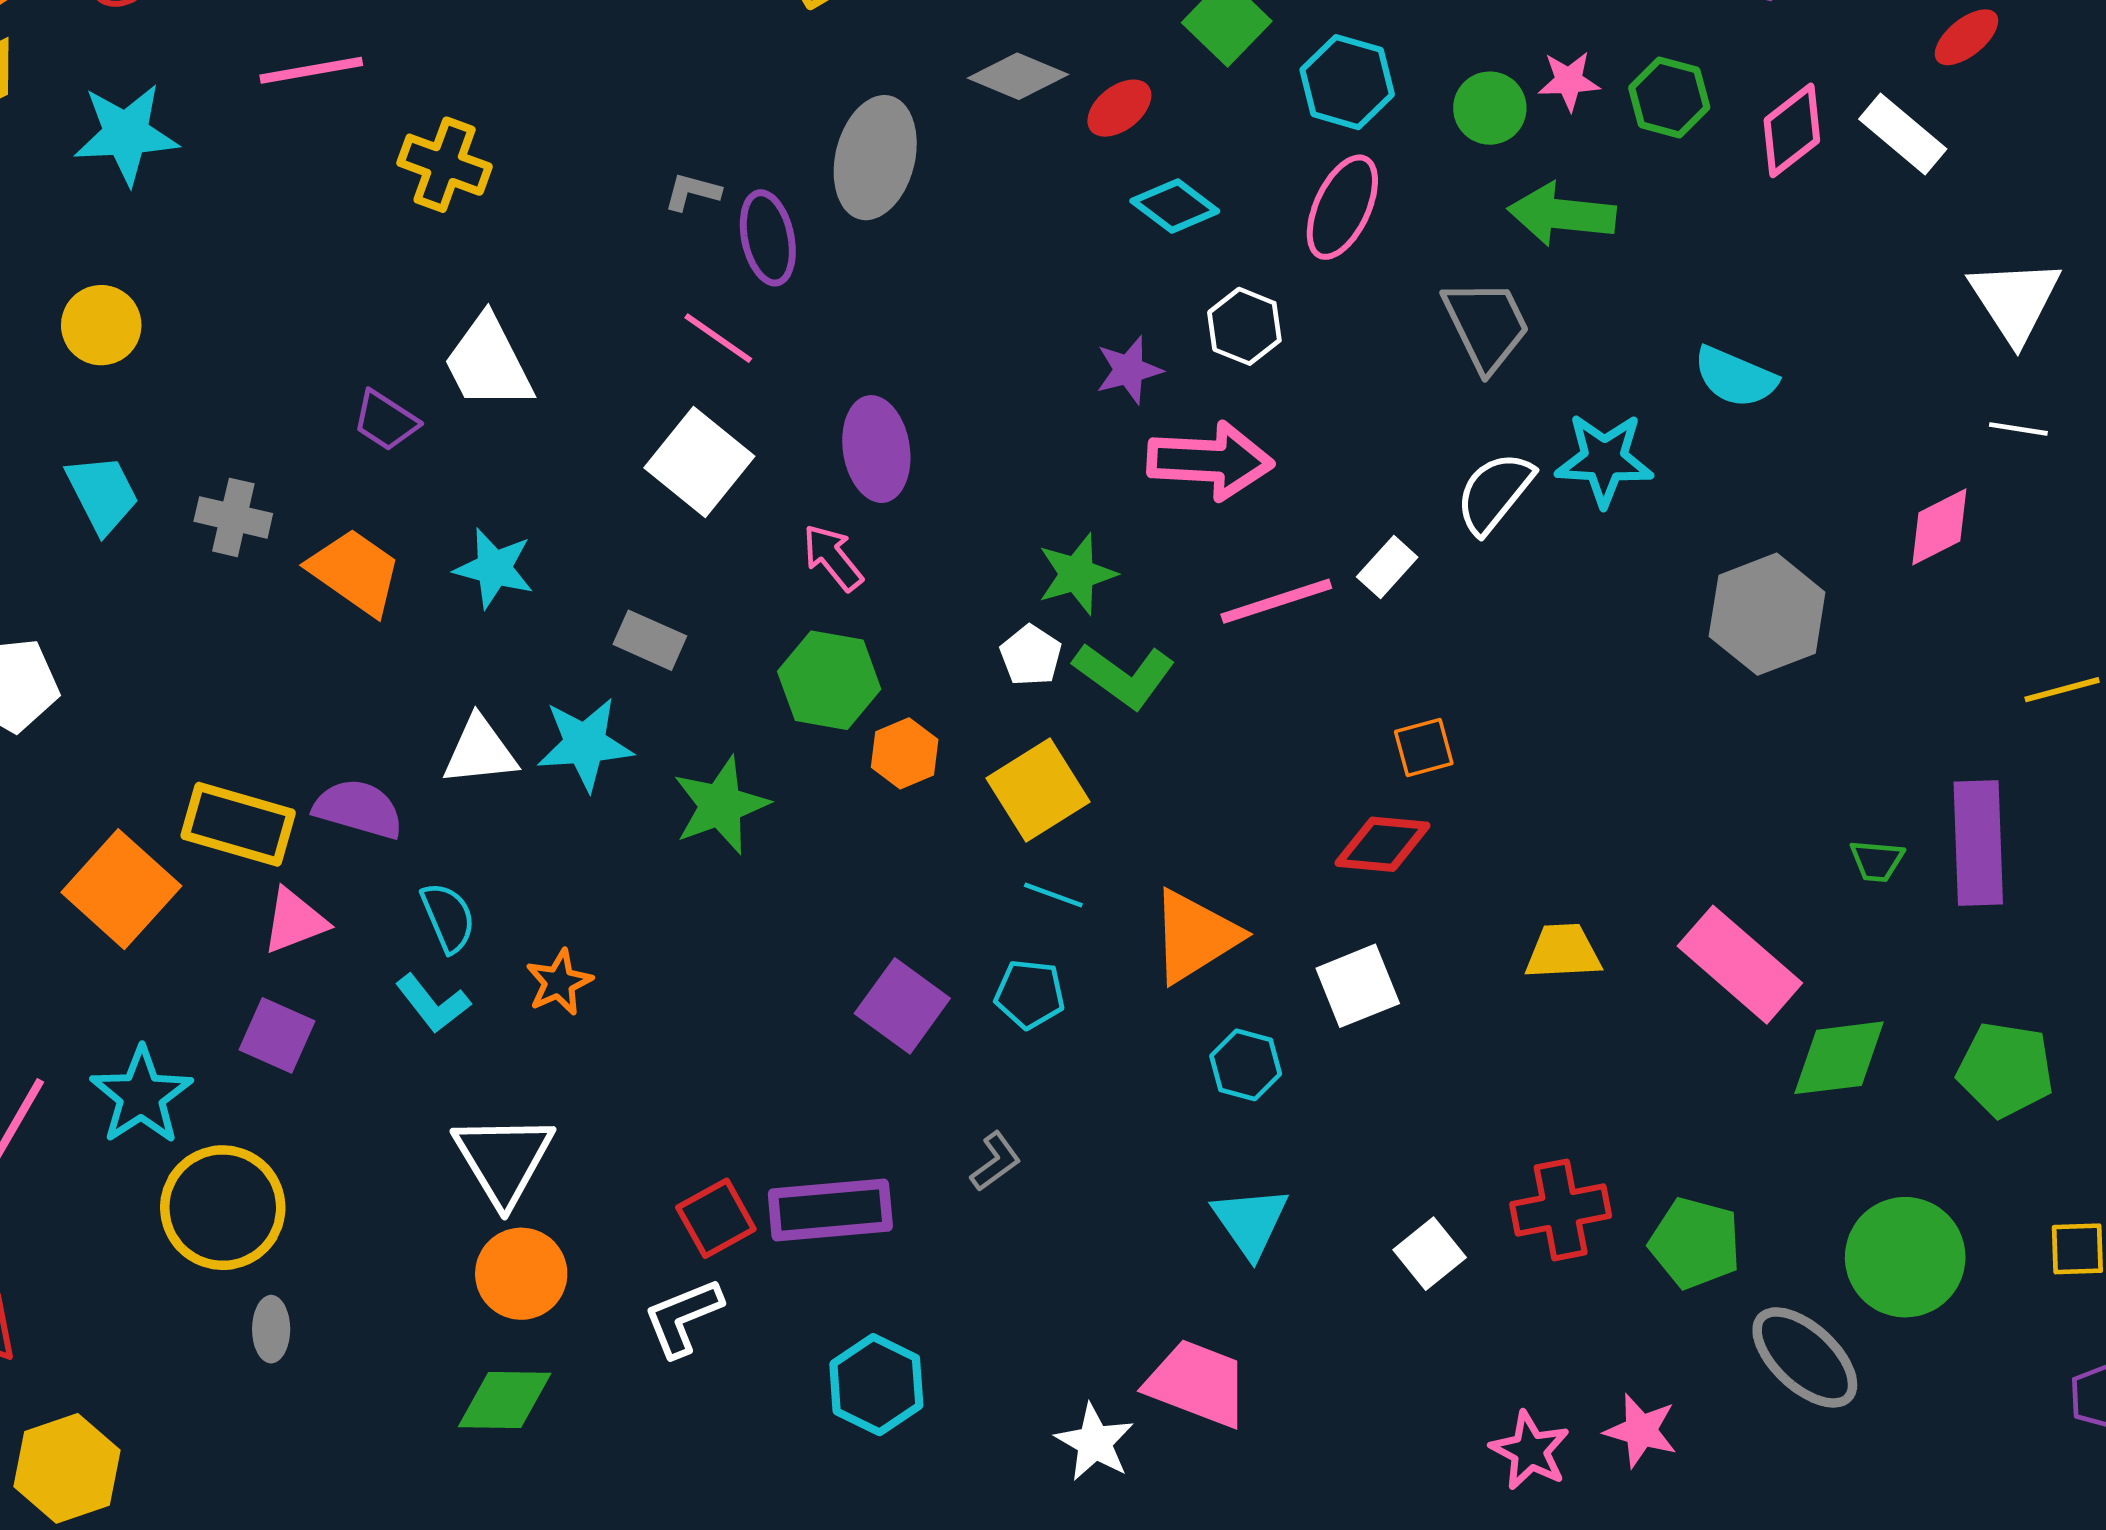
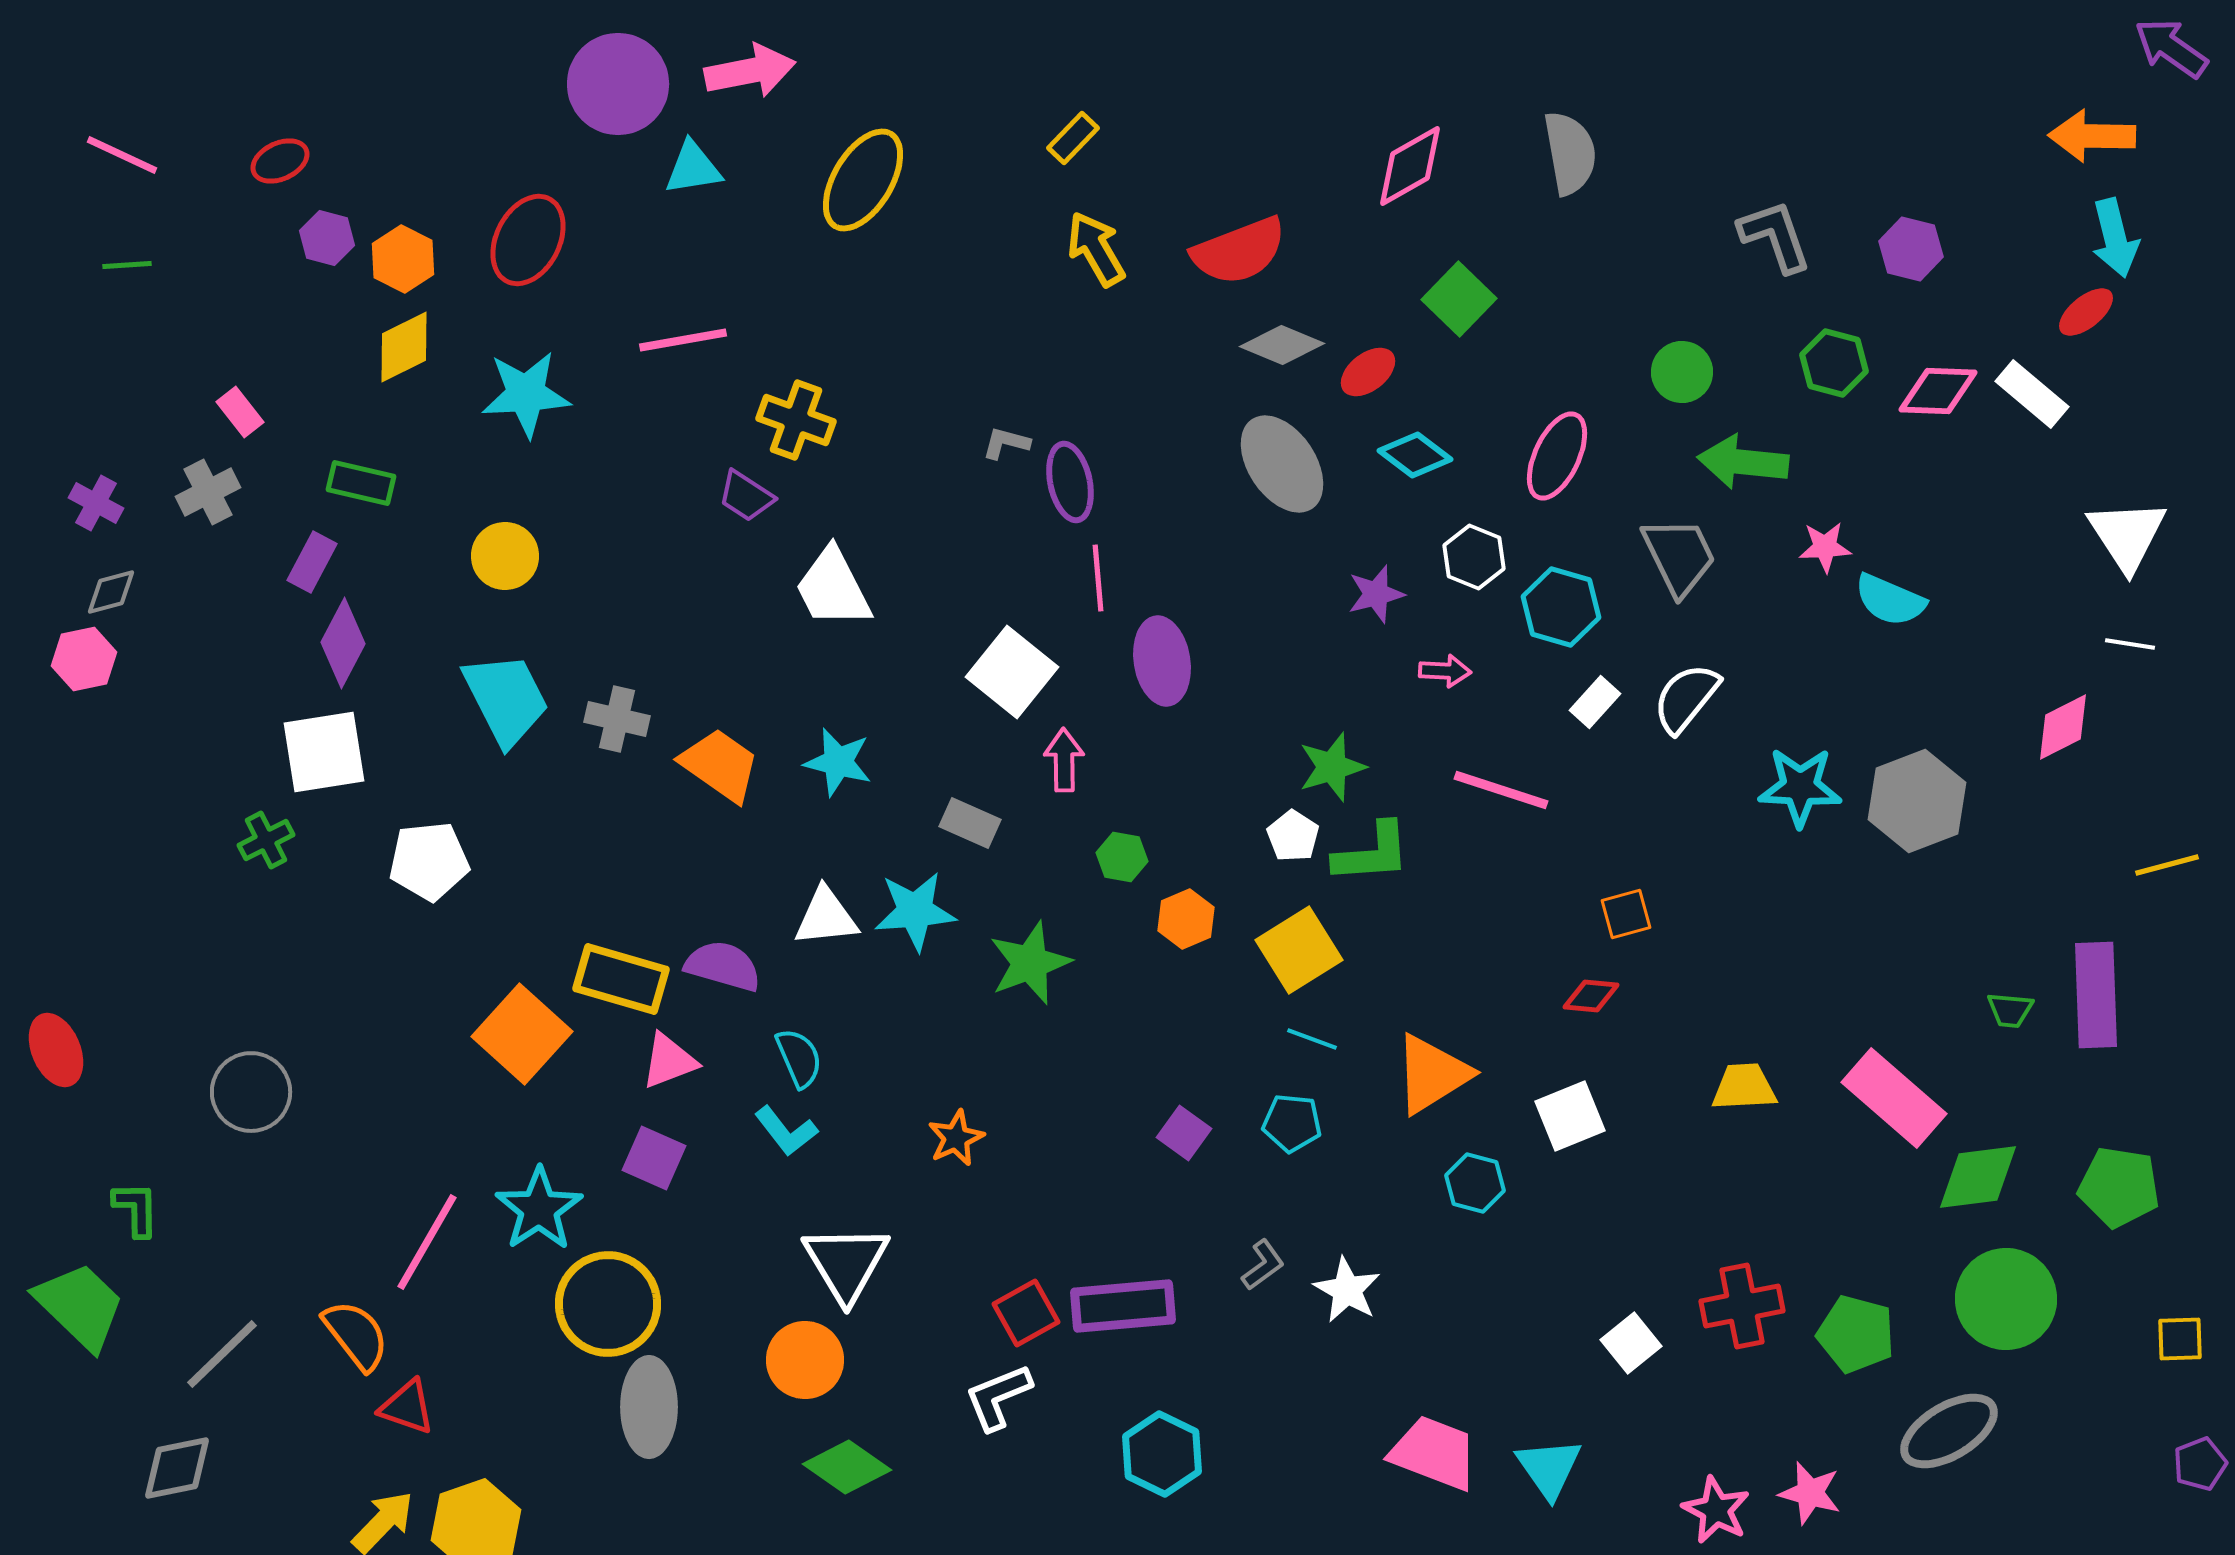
pink star: (1569, 81) -> (1825, 547), moved
cyan hexagon: (1347, 82) -> (1561, 607), moved
pink diamond: (1792, 130) -> (1938, 391), turned 40
gray ellipse: (875, 158) -> (1282, 464), moved, turned -48
pink line: (718, 338) -> (1098, 578), moved, turned 50
purple trapezoid: (386, 421) -> (746, 496), moved
cyan star: (1604, 460) -> (1800, 787), moved
pink arrow: (1210, 461) -> (1445, 671), size x0.5
cyan trapezoid: (102, 494) -> (506, 699), size x1.4
pink arrow: (833, 558) -> (1064, 760), moved, turned 38
white rectangle: (1387, 567) -> (1595, 702), moved
pink line: (1276, 601) -> (1501, 790), turned 36
green L-shape: (1124, 676) -> (1372, 853), turned -40
green hexagon: (829, 680) -> (1122, 857), size x0.6
red diamond: (1382, 844) -> (1591, 996), size x0.7
orange star: (559, 982) -> (956, 1138), moved
purple square: (902, 1006) -> (1184, 1133), size x0.7
cyan triangle: (1250, 1222) -> (1549, 1468), moved
green circle: (1905, 1257) -> (2006, 1299), moved
orange circle: (521, 1274) -> (805, 1360), moved
gray ellipse: (271, 1329) -> (649, 1407), size x1.8
gray ellipse: (1805, 1357) -> (1949, 1431), turned -74
green diamond: (505, 1400) -> (847, 1467), turned 34
white star: (1095, 1442) -> (1347, 1290), moved

